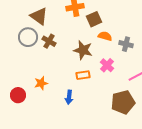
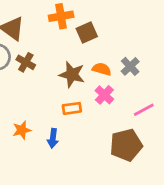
orange semicircle: (105, 36) -> (102, 69), moved
gray cross: (126, 44) -> (130, 66), turned 32
orange star: (41, 83) -> (22, 130), moved

